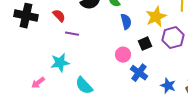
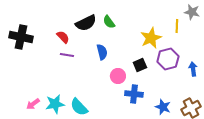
red semicircle: (59, 16) -> (63, 37), moved
blue semicircle: (126, 22) -> (102, 52), moved
cyan star: (60, 63) -> (55, 104), moved
blue cross: (139, 73) -> (134, 94), turned -30

